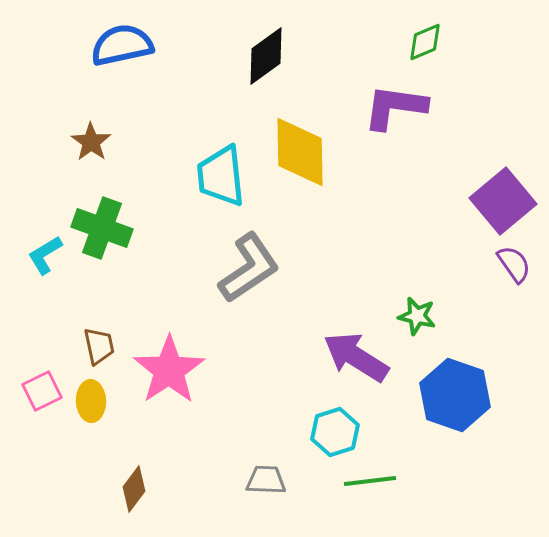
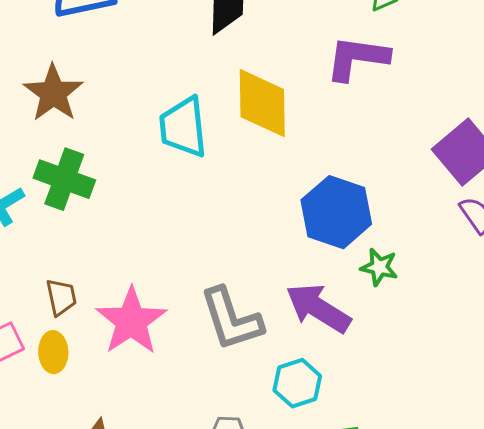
brown star: (91, 142) -> (53, 93), size x1.5
gray L-shape: (249, 268) -> (231, 319), moved, turned 106
blue hexagon: (455, 395) -> (336, 212), moved

